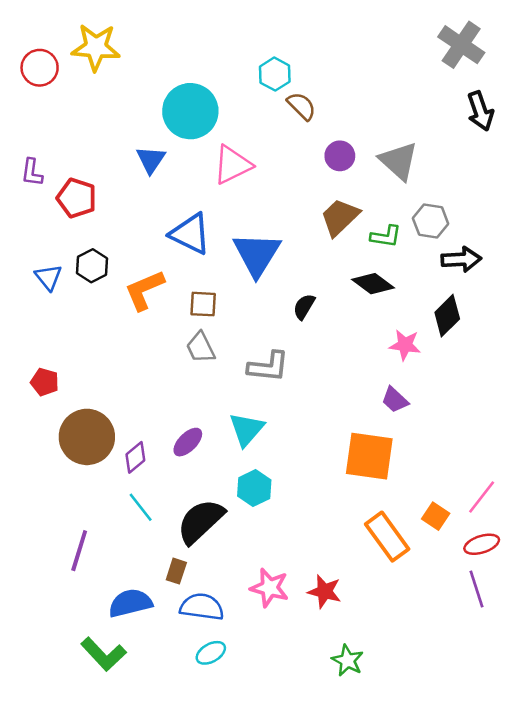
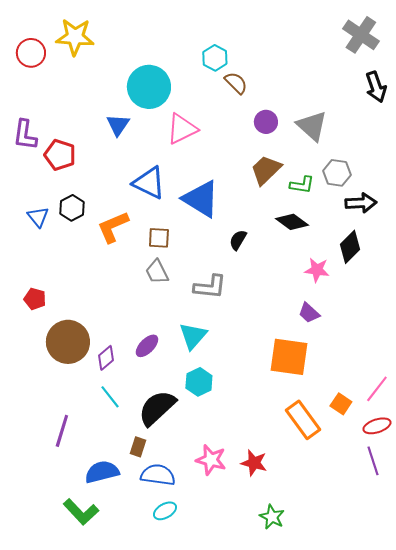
purple L-shape: (32, 172) -> (25, 135), size x1.4
blue triangle: (257, 254) -> (201, 199), turned -30

